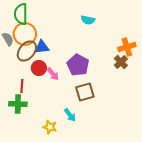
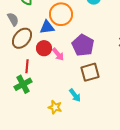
orange circle: (25, 34) -> (61, 14), moved
brown ellipse: (27, 51) -> (22, 38), moved
green cross: (18, 104) -> (23, 84), turned -30

